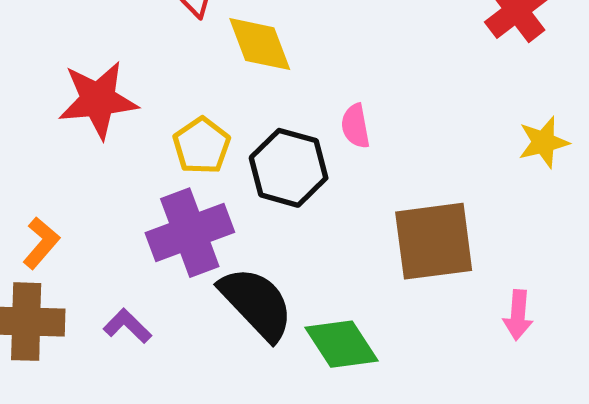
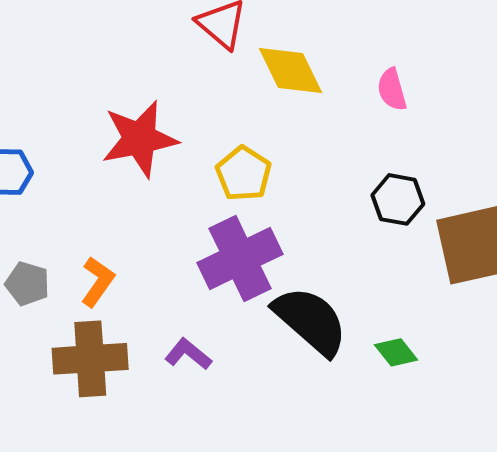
pink semicircle: (355, 126) -> (392, 90), moved
black hexagon: (289, 168) -> (398, 199), moved, size x0.7
green diamond: (341, 344) -> (396, 352), size x0.6

